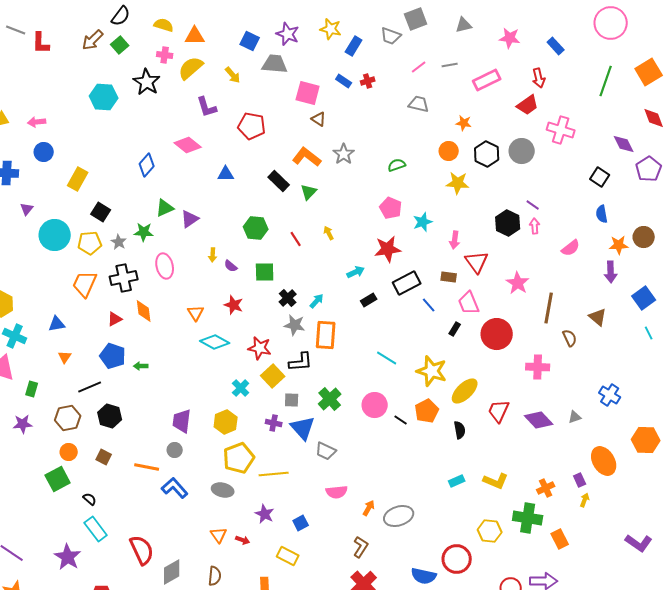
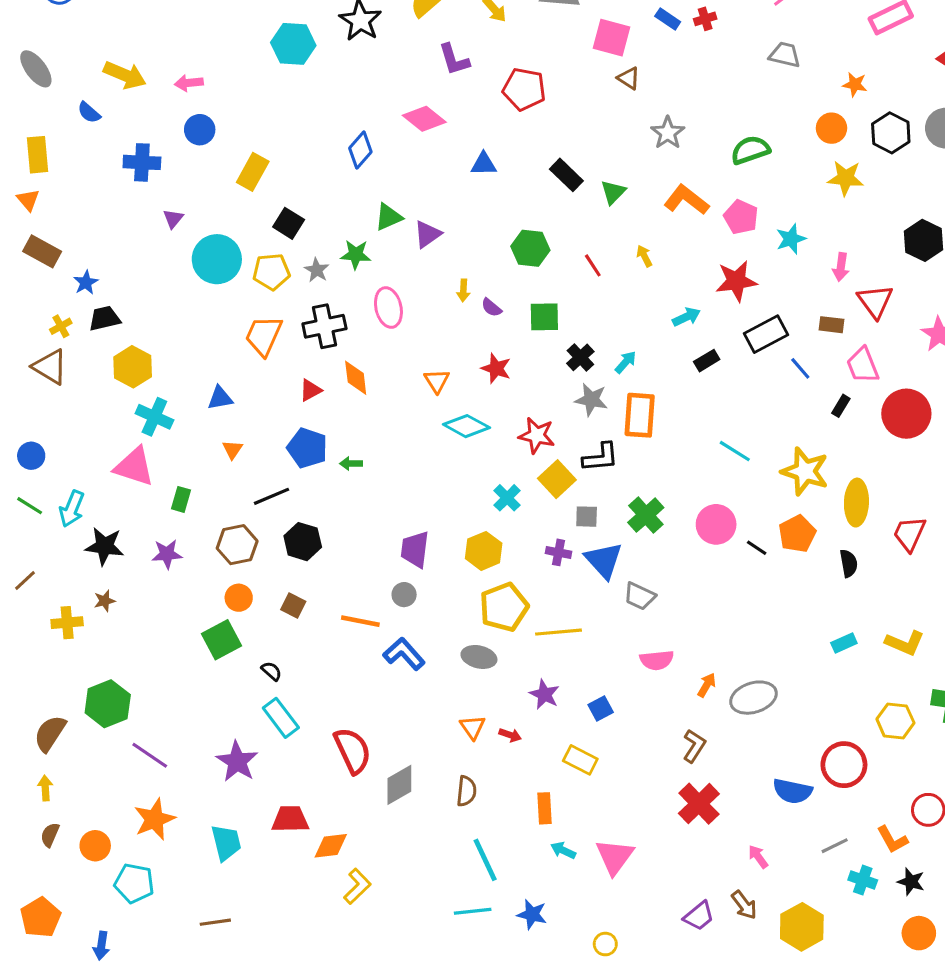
orange L-shape: (307, 157) -> (686, 200), moved
green semicircle: (397, 165) -> (750, 150), size x1.4
yellow ellipse: (465, 391) -> (856, 503), turned -44

